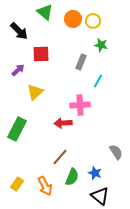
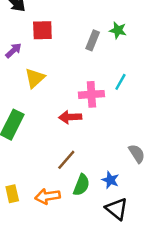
green star: (101, 45) -> (118, 30), moved
cyan line: (98, 81) -> (120, 82), moved
yellow rectangle: (17, 184) -> (12, 194), turned -48
orange arrow: (45, 186) -> (47, 196), turned 108

